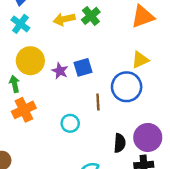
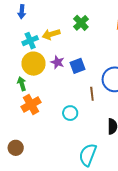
yellow arrow: (64, 19) -> (51, 34), moved
cyan cross: (20, 24) -> (30, 41), moved, turned 35
purple star: (60, 71) -> (57, 62), moved

